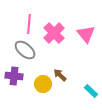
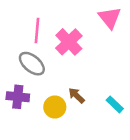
pink triangle: (86, 34) -> (110, 18), moved
cyan rectangle: (91, 91) -> (115, 104), moved

